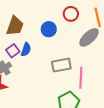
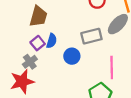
blue circle: (49, 29) -> (72, 56), moved
gray rectangle: (61, 65) -> (91, 36), moved

